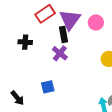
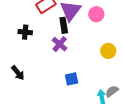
blue square: (48, 87) -> (72, 79), moved
black arrow: (17, 98) -> (18, 73), moved

